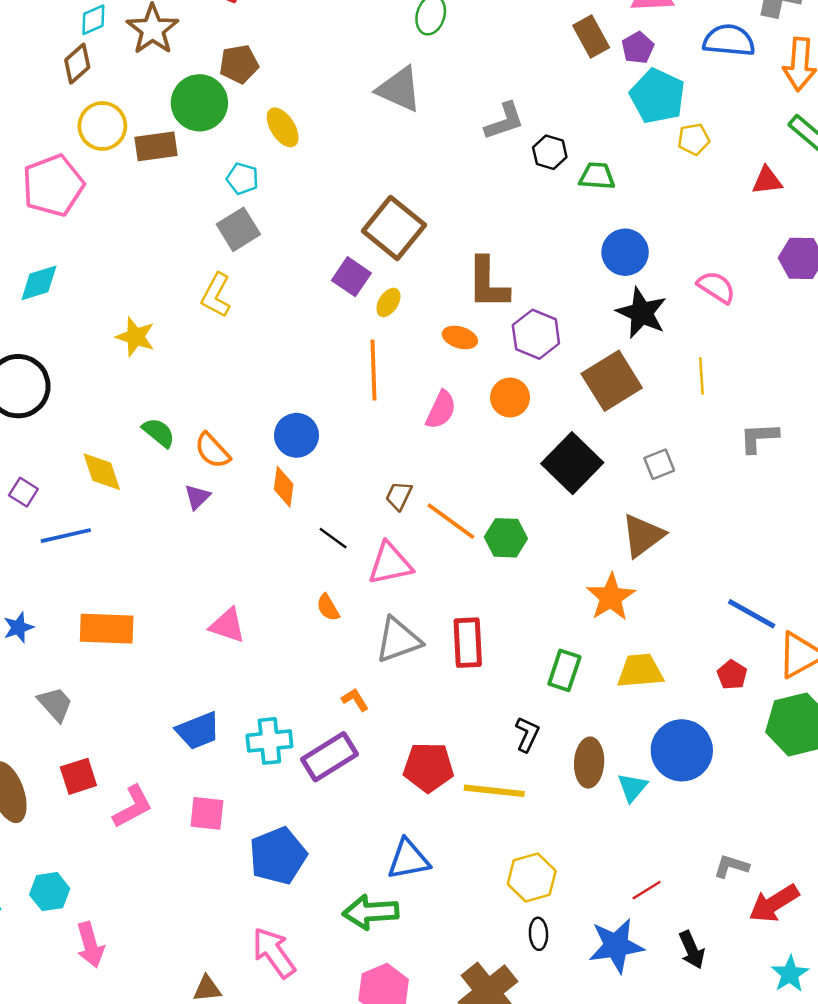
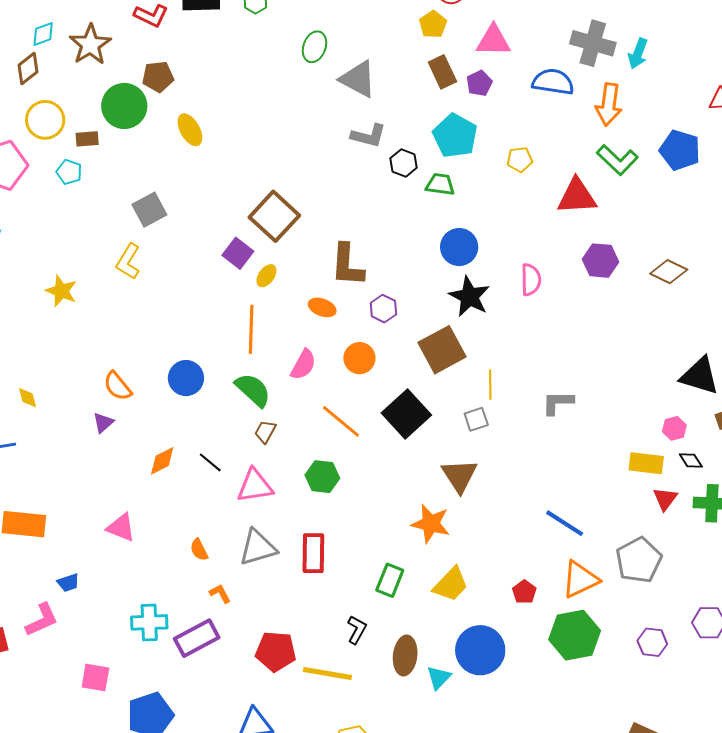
gray triangle: (399, 89) -> (358, 79), moved
cyan pentagon: (657, 96) -> (455, 136), moved
gray L-shape: (504, 121) -> (368, 136), turned 30
brown rectangle: (156, 146) -> (87, 139), size x0.7
cyan pentagon: (242, 179) -> (69, 172), moved
red triangle: (767, 181) -> (577, 196), size x1.6
pink semicircle: (716, 287) -> (531, 280), turned 52
purple hexagon: (536, 334) -> (383, 309), size x0.7
yellow line: (701, 376) -> (490, 385), moved
green semicircle: (159, 433) -> (253, 390), moved, size x1.4
yellow diamond: (102, 472) -> (28, 398), size x0.6
orange diamond: (284, 487) -> (162, 461), moved, turned 52
orange line: (451, 521) -> (341, 421), moved
brown triangle: (643, 535) -> (459, 476), turned -30
green hexagon: (506, 538) -> (322, 477), moved
orange star: (611, 597) -> (431, 524), turned -30
orange semicircle: (328, 607) -> (199, 550), moved
blue line: (752, 614) -> (565, 523), moved
yellow trapezoid: (640, 671) -> (451, 584), turned 135
blue trapezoid: (198, 731) -> (68, 583), moved, size x0.6
pink L-shape: (133, 807) -> (42, 620), moved

